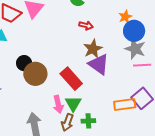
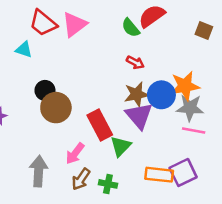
orange star: (125, 17) -> (185, 86), moved, size x1.6
blue circle: (134, 31) -> (161, 95), moved
gray star: (135, 49) -> (190, 108), turned -30
pink arrow: (58, 104) -> (75, 153), turned 36
green triangle: (73, 104) -> (121, 146), moved

